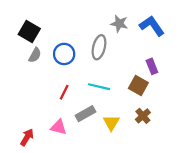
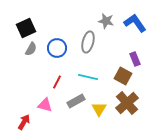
black square: (29, 31) -> (26, 28), turned 36
brown cross: (143, 116) -> (127, 103), size x1.6
pink triangle: (58, 127) -> (45, 105), moved

